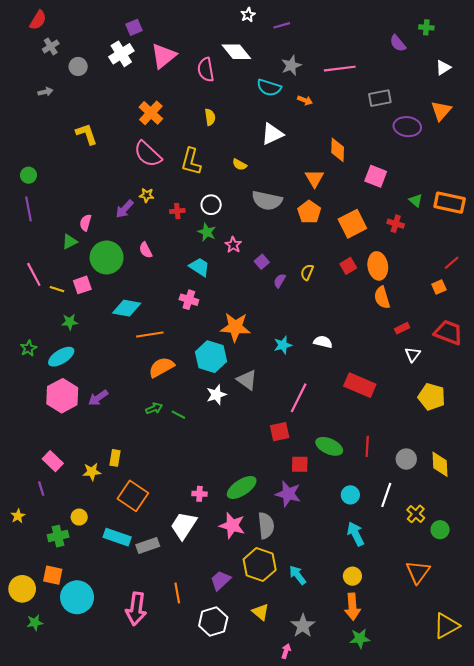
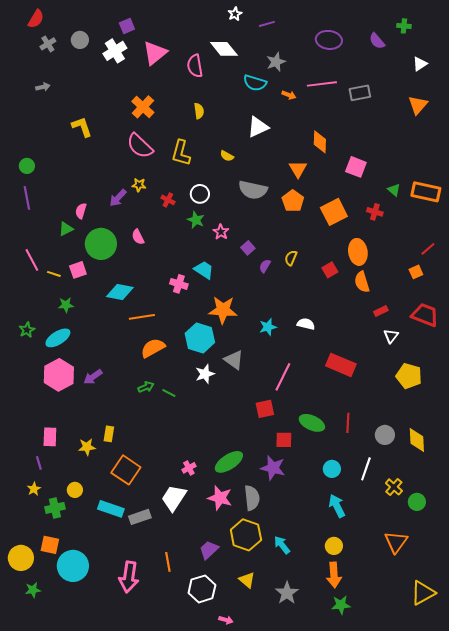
gray circle: (78, 66) -> (80, 40), moved
pink line: (340, 69) -> (322, 84), moved
purple ellipse: (407, 127) -> (329, 40), moved
red cross: (177, 211) -> (168, 200), turned 32
red square: (348, 266) -> (330, 270), moved
cyan trapezoid: (199, 267) -> (204, 270), moved
pink rectangle: (53, 461) -> (50, 437), turned 48
pink cross: (199, 494) -> (189, 468), turned -32
yellow star: (18, 516) -> (34, 489), moved
pink arrow: (286, 651) -> (226, 620), moved, turned 88

